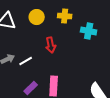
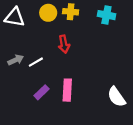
yellow cross: (65, 16) -> (71, 12), moved
cyan cross: (89, 31) -> (106, 15), moved

